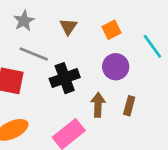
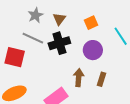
gray star: (24, 21) -> (35, 15), moved
black cross: (65, 78) -> (59, 43), moved

